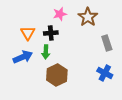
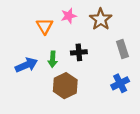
orange triangle: (28, 33) -> (45, 26), moved
black cross: (51, 33) -> (79, 52), moved
blue cross: (105, 73) -> (120, 83), turned 35

